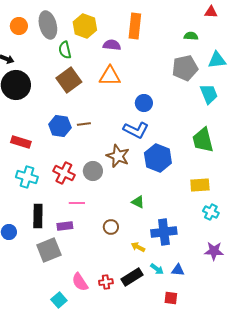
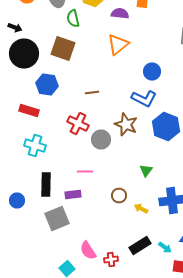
orange triangle: (110, 76) -> (118, 44), turned -40
brown square: (69, 80) -> (63, 48), moved, turned -35
blue hexagon: (60, 126) -> (47, 84), moved
red cross: (64, 173) -> (78, 124), moved
green triangle: (138, 202) -> (146, 170), turned 40
yellow arrow: (138, 247) -> (141, 208), moved
cyan arrow: (157, 269) -> (165, 248), moved
red cross: (106, 282) -> (111, 260), moved

